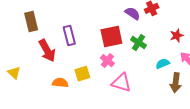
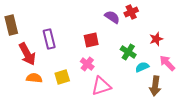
red square: (111, 37) -> (91, 40), size x0.7
green cross: (139, 43) -> (128, 52), moved
orange semicircle: (60, 83) -> (34, 78), moved
pink triangle: (121, 83) -> (101, 86), turned -35

